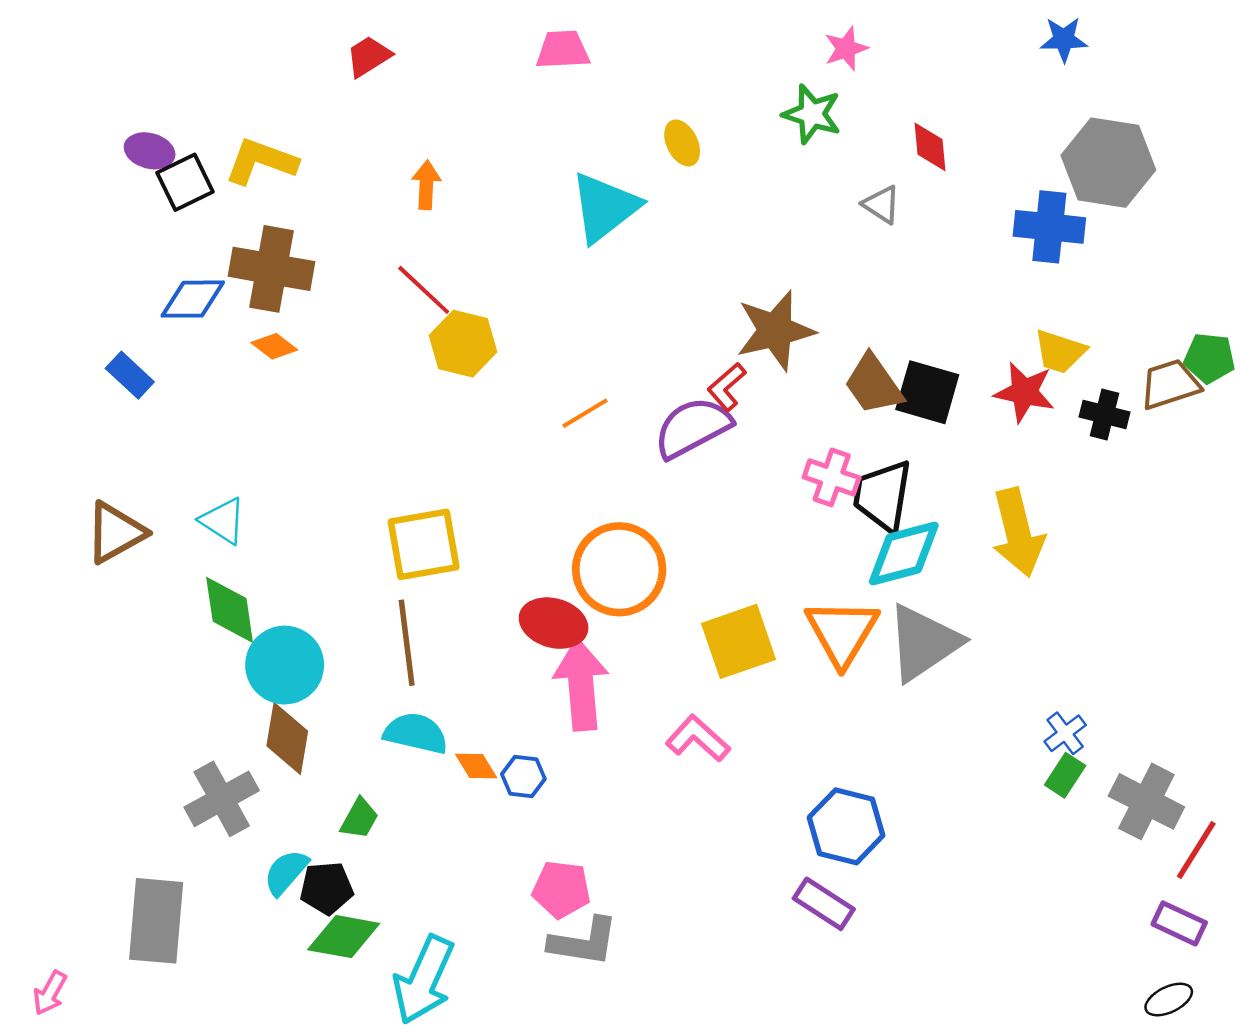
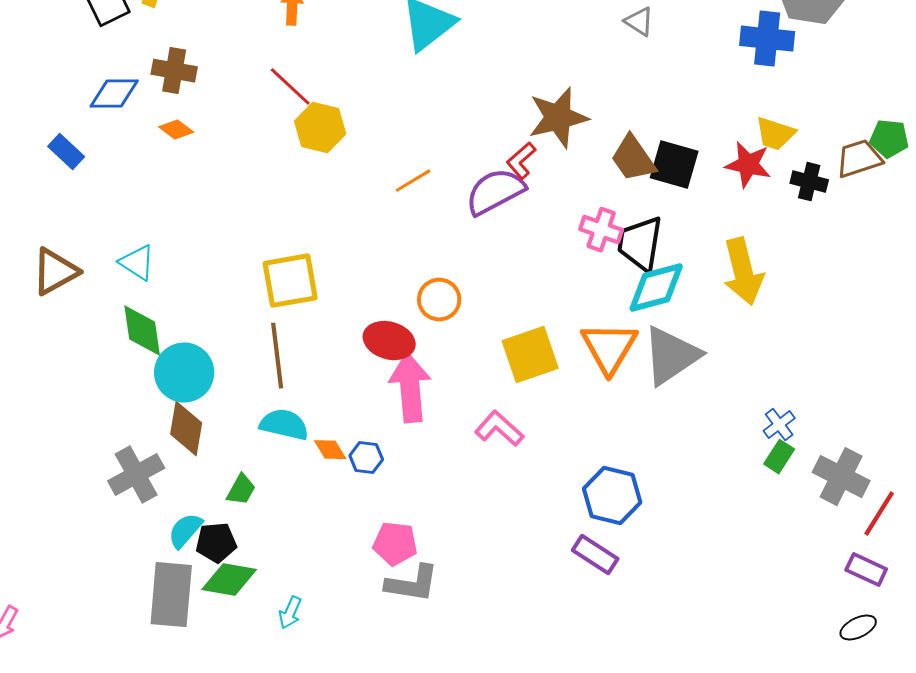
brown cross: (272, 269) -> (174, 71), size x0.7
orange circle: (619, 569) -> (439, 300), size x0.6
gray rectangle: (156, 921) -> (171, 595), moved
cyan arrow: (424, 980) -> (290, 613), size x0.5

